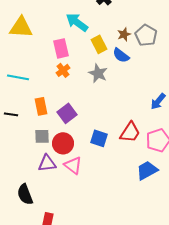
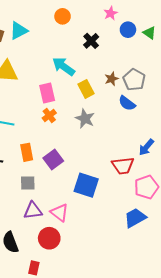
blue semicircle: (121, 55) -> (127, 103), moved
red trapezoid: (130, 132) -> (123, 166), moved, turned 50
blue square: (99, 138) -> (86, 185), size x1.4
red circle: (63, 143) -> (49, 238), moved

